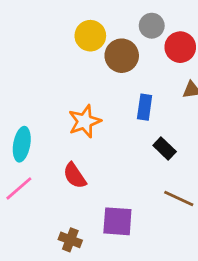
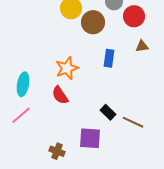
black rectangle: (165, 148) -> (108, 112), moved
red semicircle: (75, 176) -> (60, 95), moved

